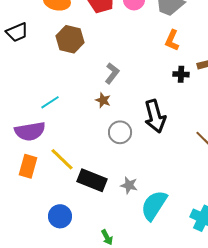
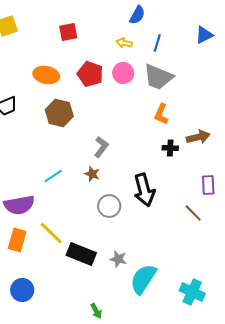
cyan line: (50, 102) -> (53, 176), moved
blue circle: (60, 216) -> (22, 290), moved

